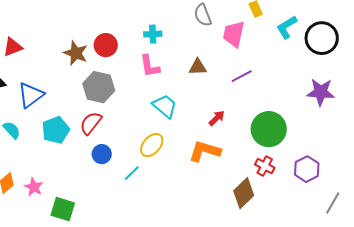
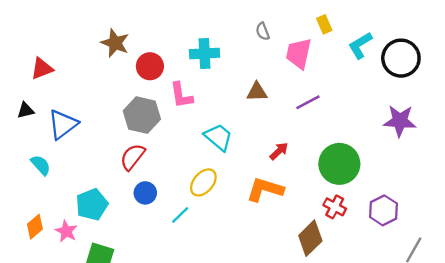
gray semicircle: (203, 15) -> (263, 31), size x0.7
cyan cross: (153, 34) -> (205, 53), size x1.4
brown star: (76, 53) -> (115, 43), moved
pink L-shape: (150, 66) -> (181, 95), moved
cyan pentagon: (56, 130) -> (92, 205), moved

